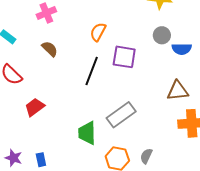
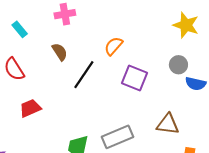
black line: (92, 71) -> (84, 75), moved
brown triangle: (178, 91) -> (168, 124), moved

